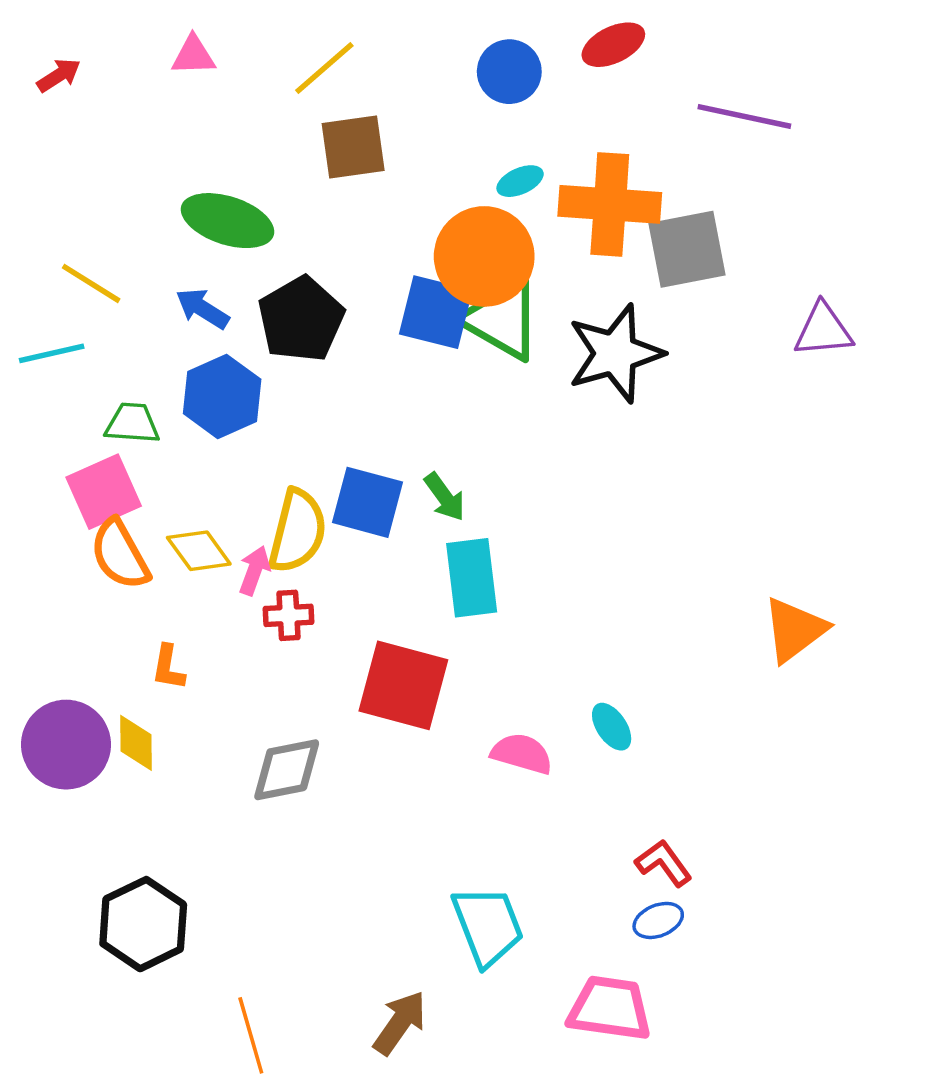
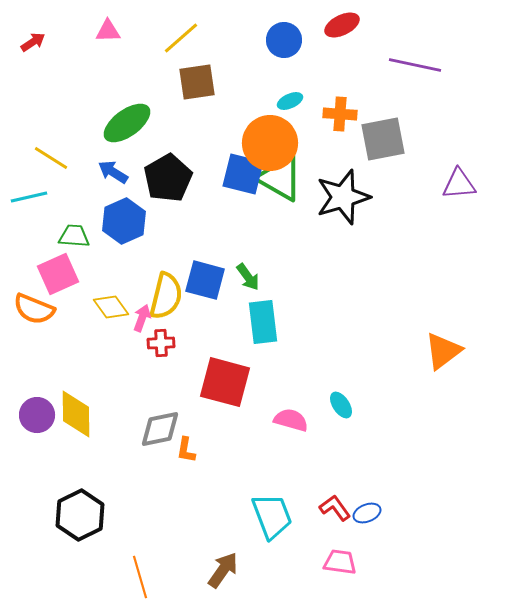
orange cross: (610, 204) -> (340, 114), size x0.6
green ellipse: (228, 221) -> (127, 123), turned -54
orange semicircle: (120, 554) -> (34, 309), moved, turned -39
orange L-shape: (168, 667) -> (186, 450), moved
yellow diamond: (136, 743) -> (76, 414), size x1.5
purple circle: (66, 745) -> (37, 415), size x0.7
red L-shape: (664, 863) -> (335, 508), moved
pink trapezoid: (610, 1008) -> (340, 562), size x0.7

